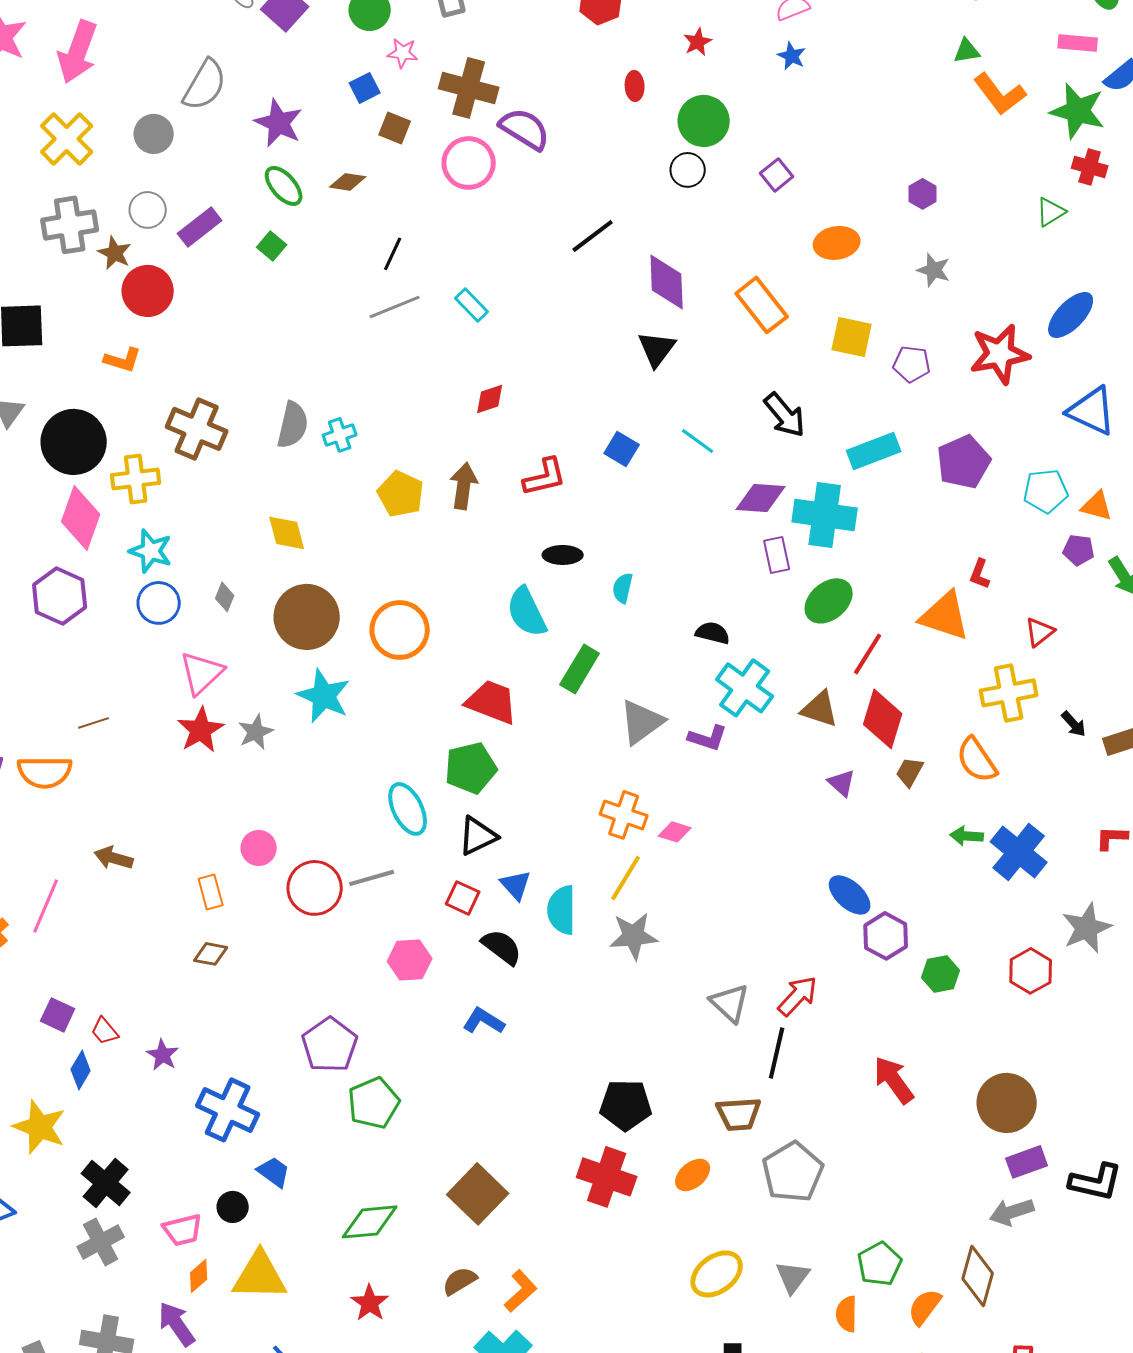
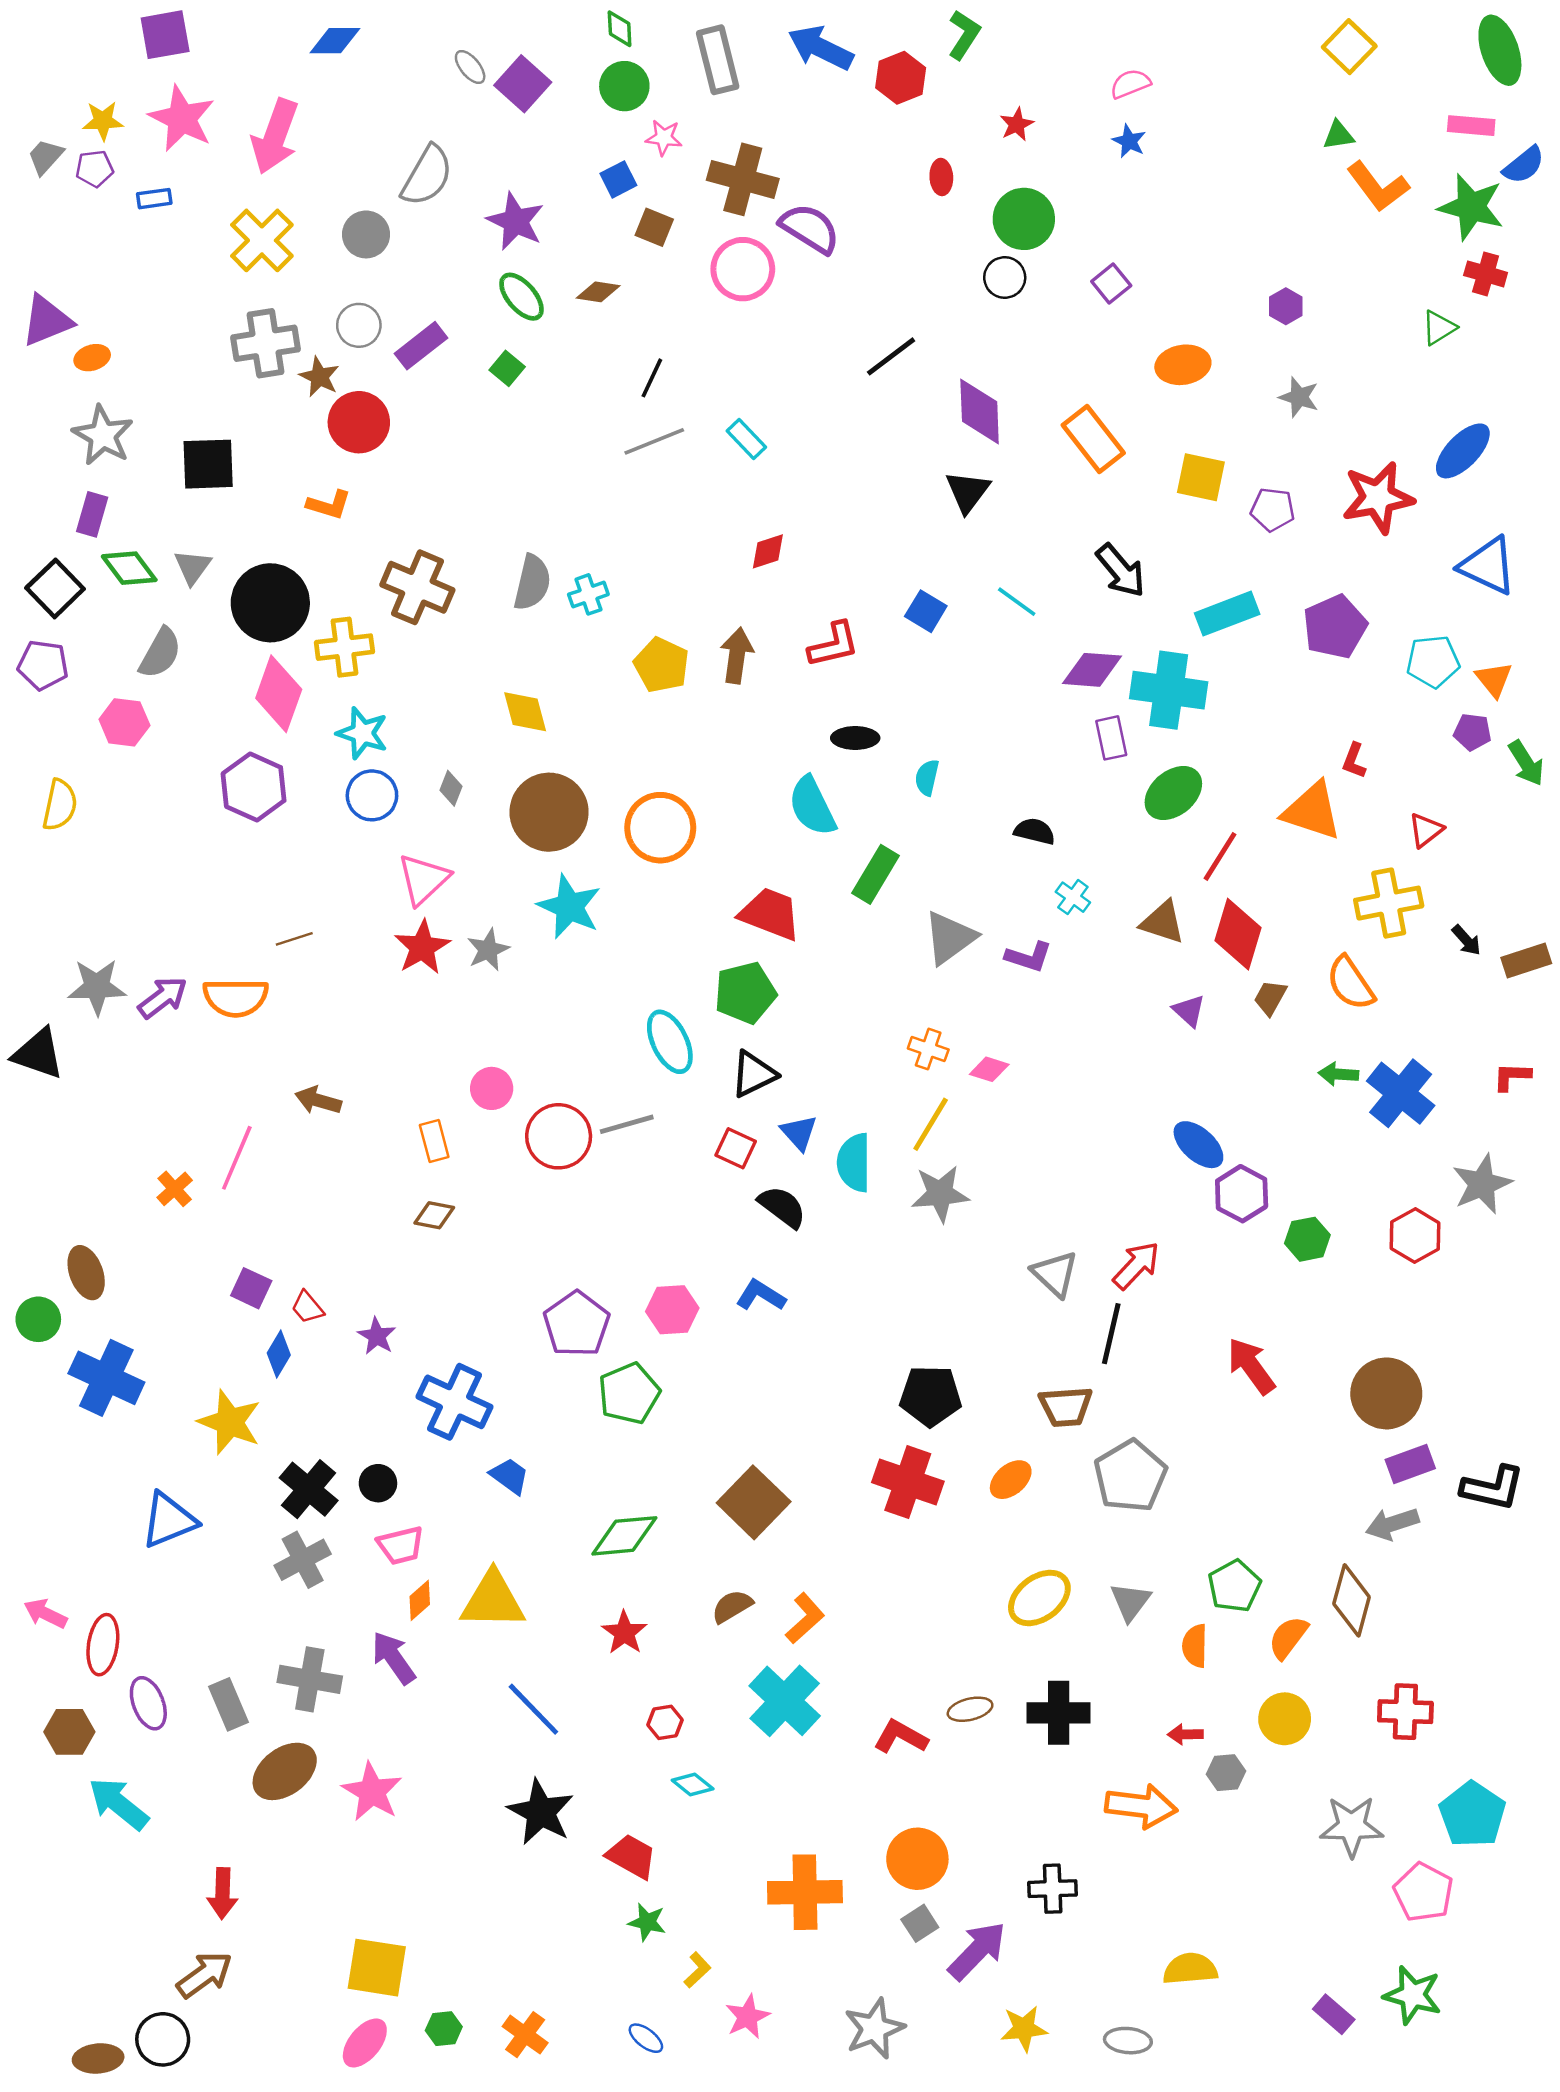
orange triangle: (1097, 506) -> (1494, 679), turned 36
cyan cross: (745, 688) -> (1073, 897), size x0.5
orange cross: (624, 815) -> (928, 1049), size x0.7
pink hexagon: (410, 960) -> (672, 1310), moved
black circle: (233, 1207) -> (378, 1483), moved

